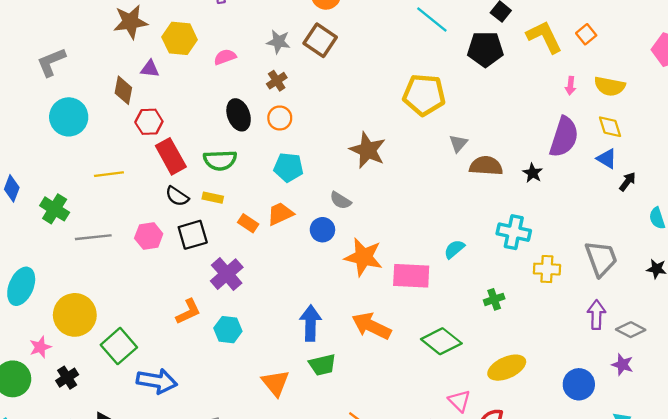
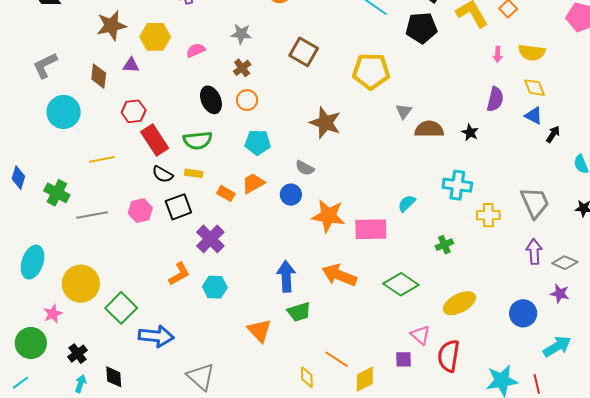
brown square: (320, 40) -> (304, 52), moved
brown diamond: (123, 90) -> (99, 76), moved
purple semicircle: (564, 137) -> (495, 99), size x0.7
black cross: (67, 378) -> (78, 354), moved

